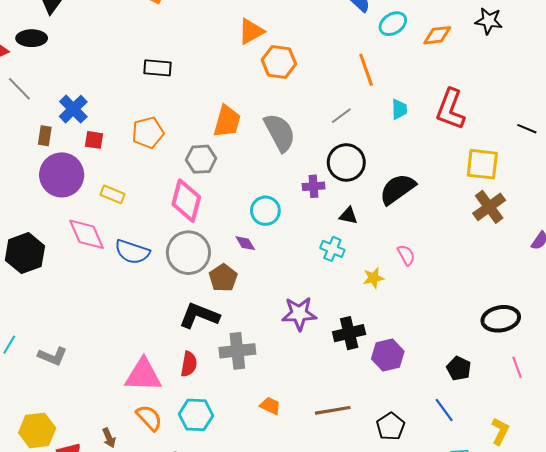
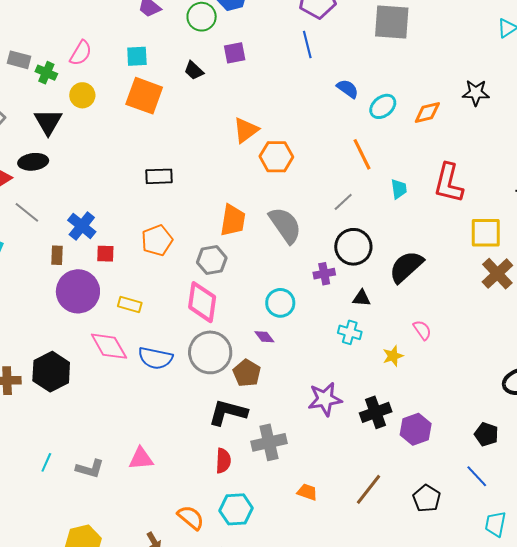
pink triangle: (143, 375) -> (141, 459), moved, size x0.7
brown line: (333, 410) -> (369, 489), turned -36

